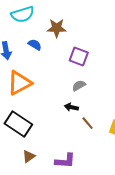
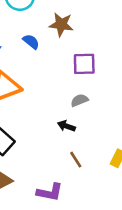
purple square: (79, 57) -> (84, 64), turned -30
brown line: (88, 123) -> (76, 160), moved

